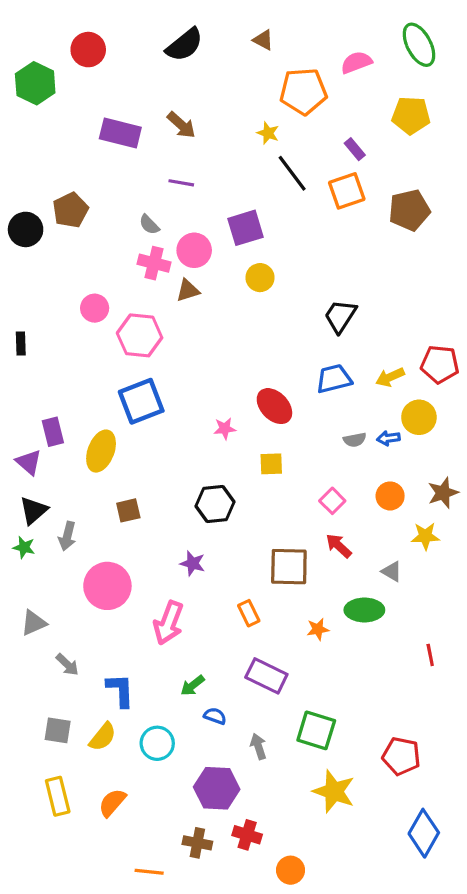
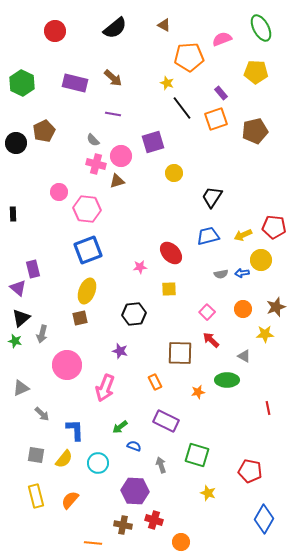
green hexagon: (35, 83) -> (22, 83), moved
yellow circle: (260, 278) -> (174, 173), moved
yellow ellipse: (101, 451) -> (87, 291), moved
yellow star: (334, 791) -> (208, 493), size x0.6

